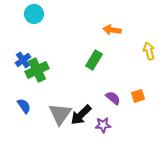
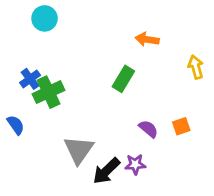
blue semicircle: (24, 106) -> (16, 125), moved
black arrow: (81, 115) -> (106, 171), moved

